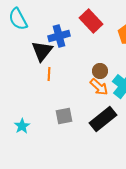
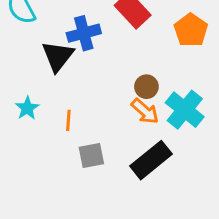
orange line: (49, 74) -> (68, 120), moved
cyan star: (22, 126) -> (27, 108), moved

